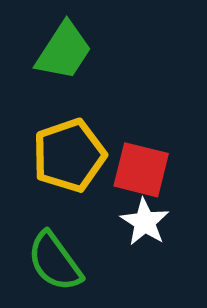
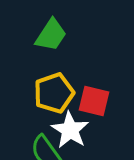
white star: (145, 222) -> (70, 130), moved, size x1.4

